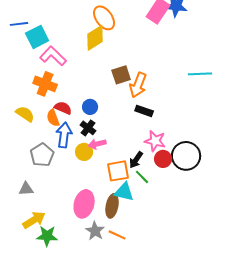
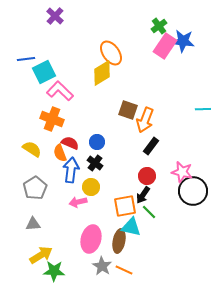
brown square: (121, 75) -> (128, 110), turned 36
black rectangle: (144, 111) -> (151, 146), turned -72
pink star: (155, 141) -> (182, 172), moved
pink arrow: (97, 144) -> (78, 202), moved
gray pentagon: (42, 155) -> (35, 188), moved
red circle: (163, 159) -> (147, 176), moved

